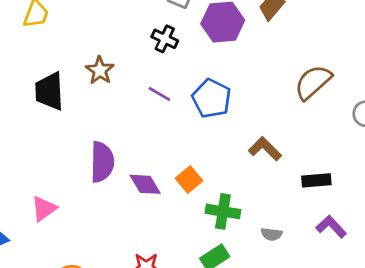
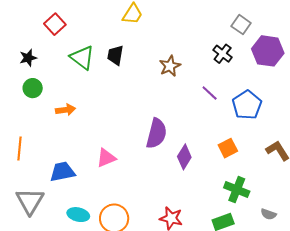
black trapezoid: (49, 91) -> (115, 55), moved, size x0.7
orange square: (189, 179) -> (228, 148), moved
purple diamond: (145, 184) -> (184, 157), turned 50

